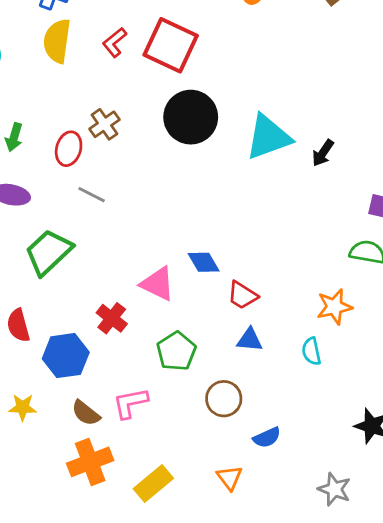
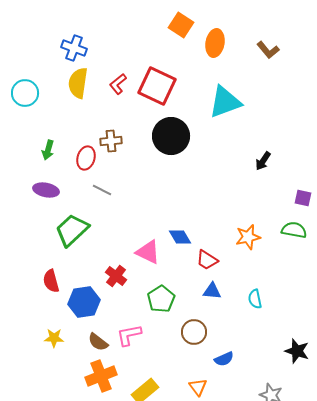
brown cross: (105, 124) -> (111, 141), turned 30
cyan triangle: (268, 137) -> (225, 102), moved
orange star: (334, 307) -> (248, 237), moved

